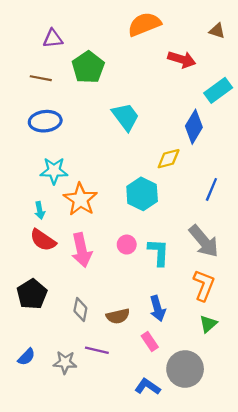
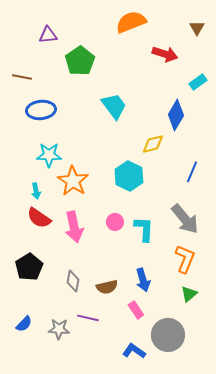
brown triangle: (217, 31) -> (197, 28), turned 42
brown line: (41, 78) -> (22, 77), moved
cyan rectangle: (218, 90) -> (198, 82), size x0.7

